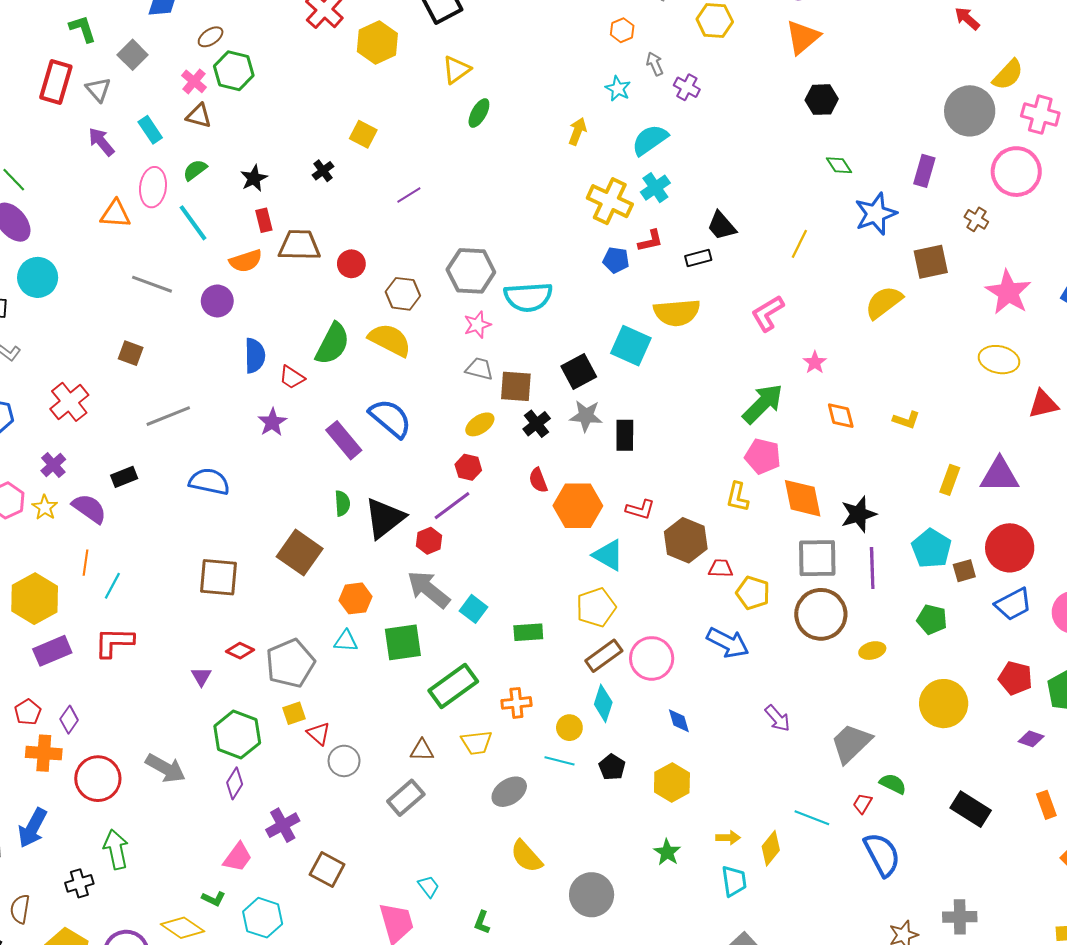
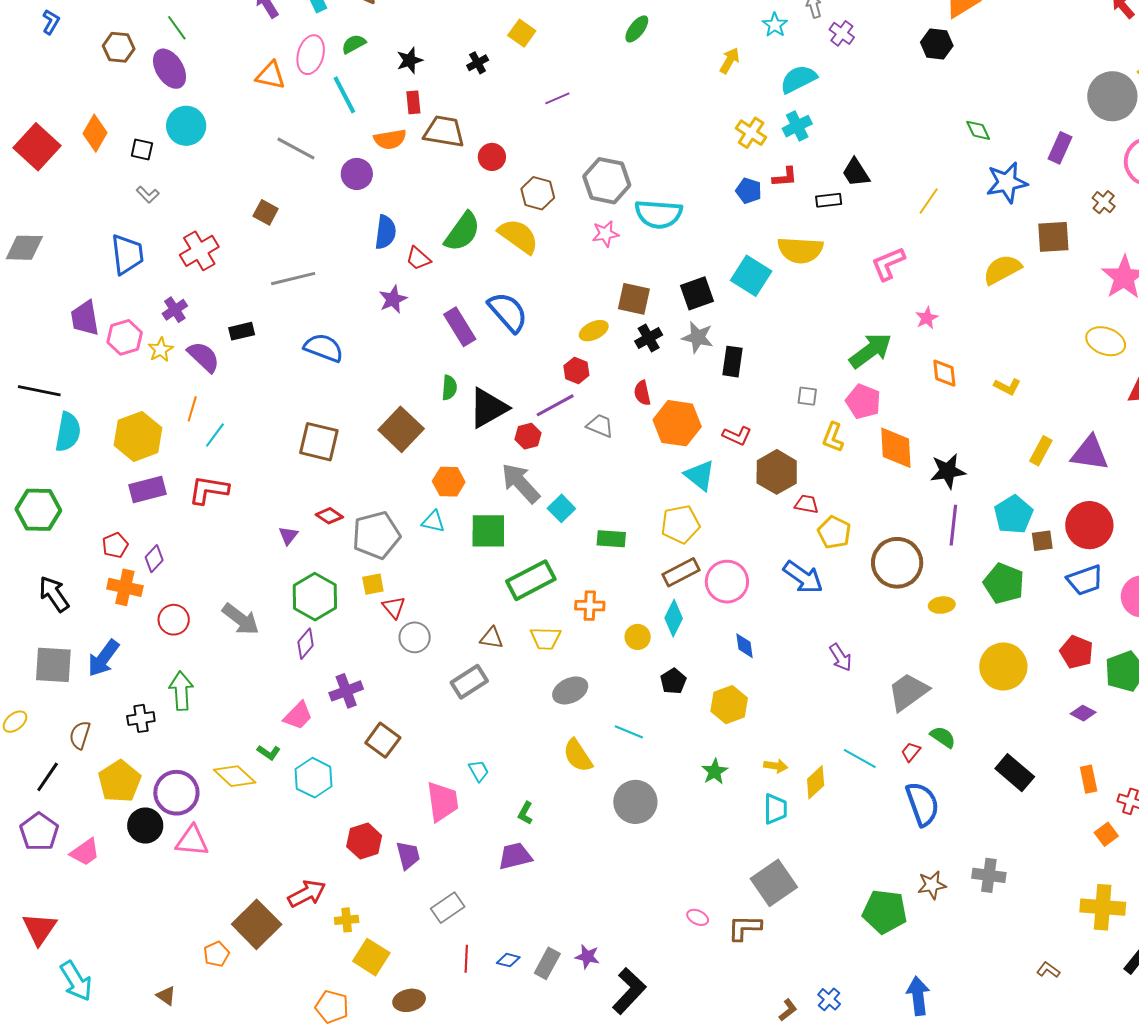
black hexagon: (822, 100) -> (937, 44), moved
yellow cross: (610, 201) -> (751, 133), size x0.7
gray trapezoid: (479, 369) -> (600, 426), moved
gray square: (817, 558) -> (807, 396), moved, size x0.5
green pentagon: (932, 620) -> (1004, 584), size x1.4
cyan line: (560, 761) -> (629, 732), moved
red circle: (98, 779) -> (174, 620), size x0.7

